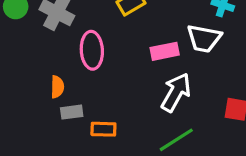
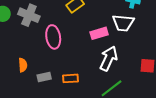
orange semicircle: (57, 87) -> (23, 65), moved
orange rectangle: (103, 129) -> (70, 78), moved

